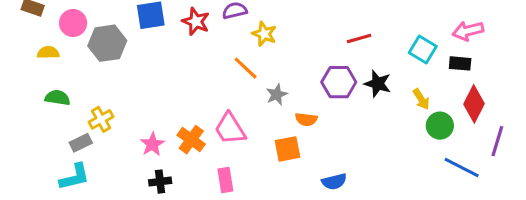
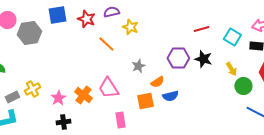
red line: (359, 39) -> (201, 29), moved
orange line: (246, 68) -> (106, 44), moved
yellow cross: (101, 119) -> (32, 89), moved
orange semicircle: (306, 119) -> (157, 82), turned -40
pink rectangle: (225, 180) -> (120, 120), moved
blue semicircle: (334, 182) -> (170, 96), moved

